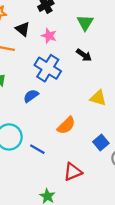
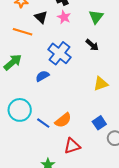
pink star: (49, 36) -> (64, 17), moved
yellow triangle: (98, 98) -> (101, 84), turned -42
orange semicircle: (66, 125) -> (63, 120), moved

